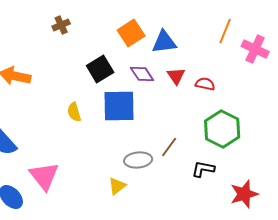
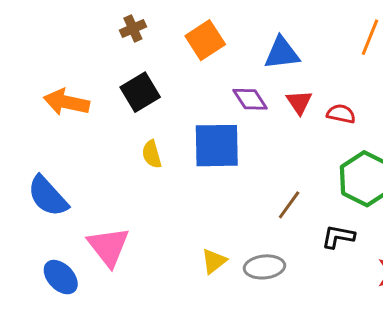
orange square: (131, 33) -> (205, 40), moved
black square: (100, 69) -> (140, 92), moved
gray ellipse: (138, 160) -> (264, 267), moved

